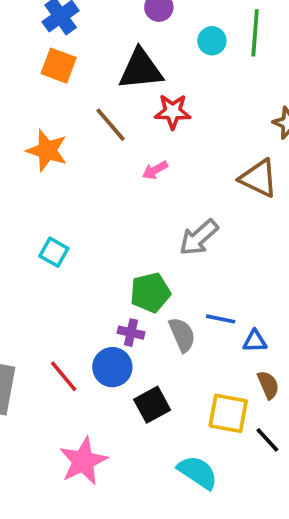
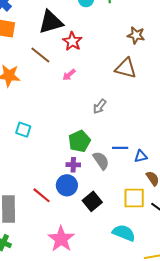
red star: (173, 112) -> (72, 41), turned -30
gray arrow: (199, 237) -> (100, 106), size x0.7

